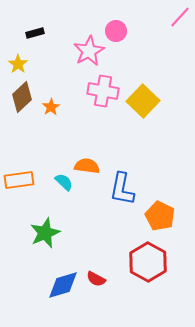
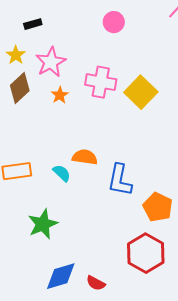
pink star: (89, 51) -> (51, 62), moved
orange star: (51, 107) -> (60, 95), moved
red semicircle: (96, 279) -> (96, 283), moved

